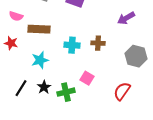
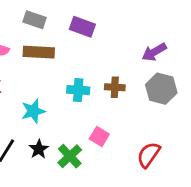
brown rectangle: (39, 29) -> (39, 52), moved
gray hexagon: (136, 56) -> (161, 89), moved
green cross: (66, 92) -> (70, 156), turned -30

